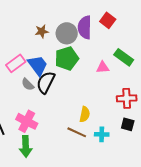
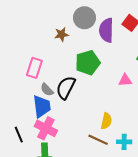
gray circle: (67, 33) -> (84, 18), moved
pink rectangle: (16, 63) -> (34, 68), turned -36
blue trapezoid: (38, 65) -> (42, 106), moved, turned 30
pink triangle: (103, 67) -> (125, 80), moved

